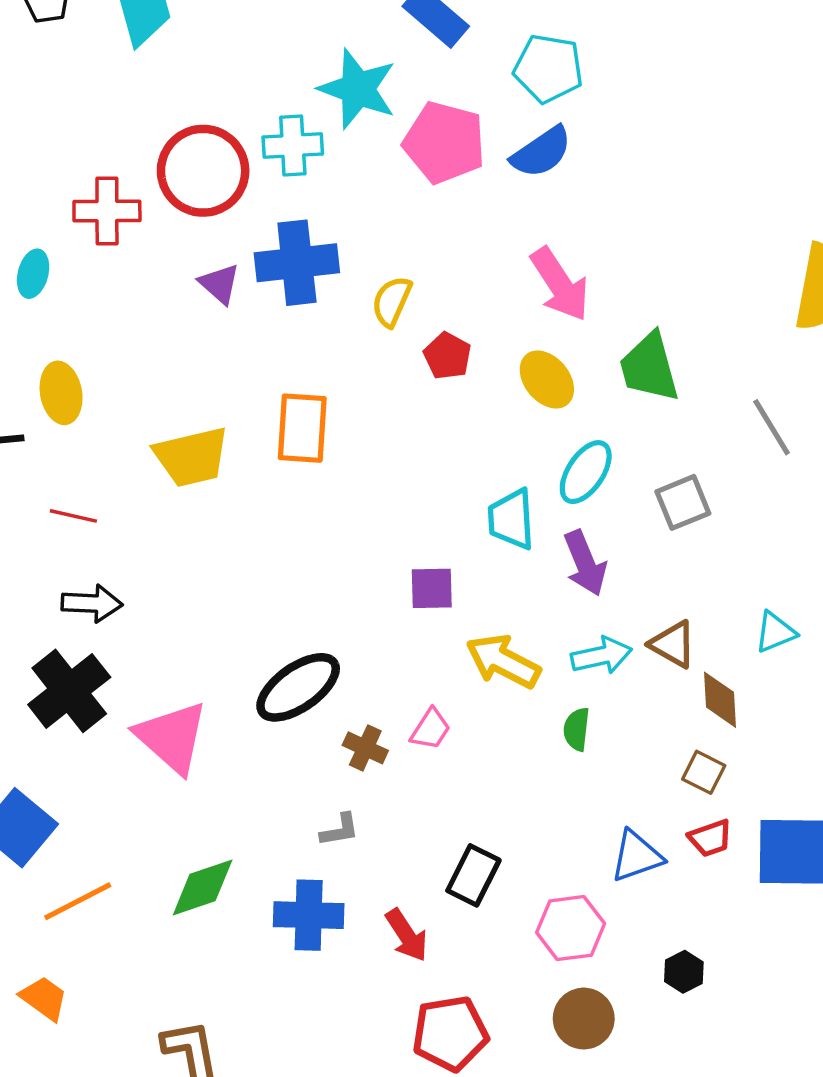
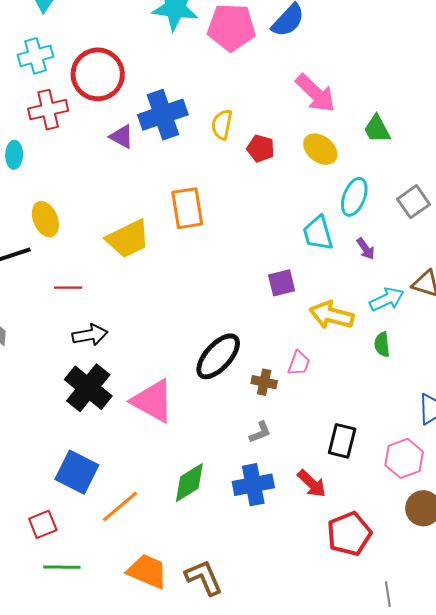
cyan cross: (293, 145) -> (36, 56), moved
green trapezoid: (649, 367) -> (377, 129), size x0.7
purple arrow: (585, 563) -> (366, 249), size x0.6
orange trapezoid: (44, 998) -> (147, 571), moved, size x1.4

